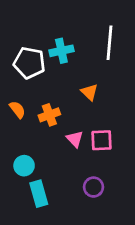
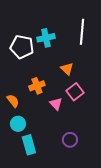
orange semicircle: (17, 110) -> (13, 101), moved
pink square: (102, 140) -> (75, 92), moved, turned -36

